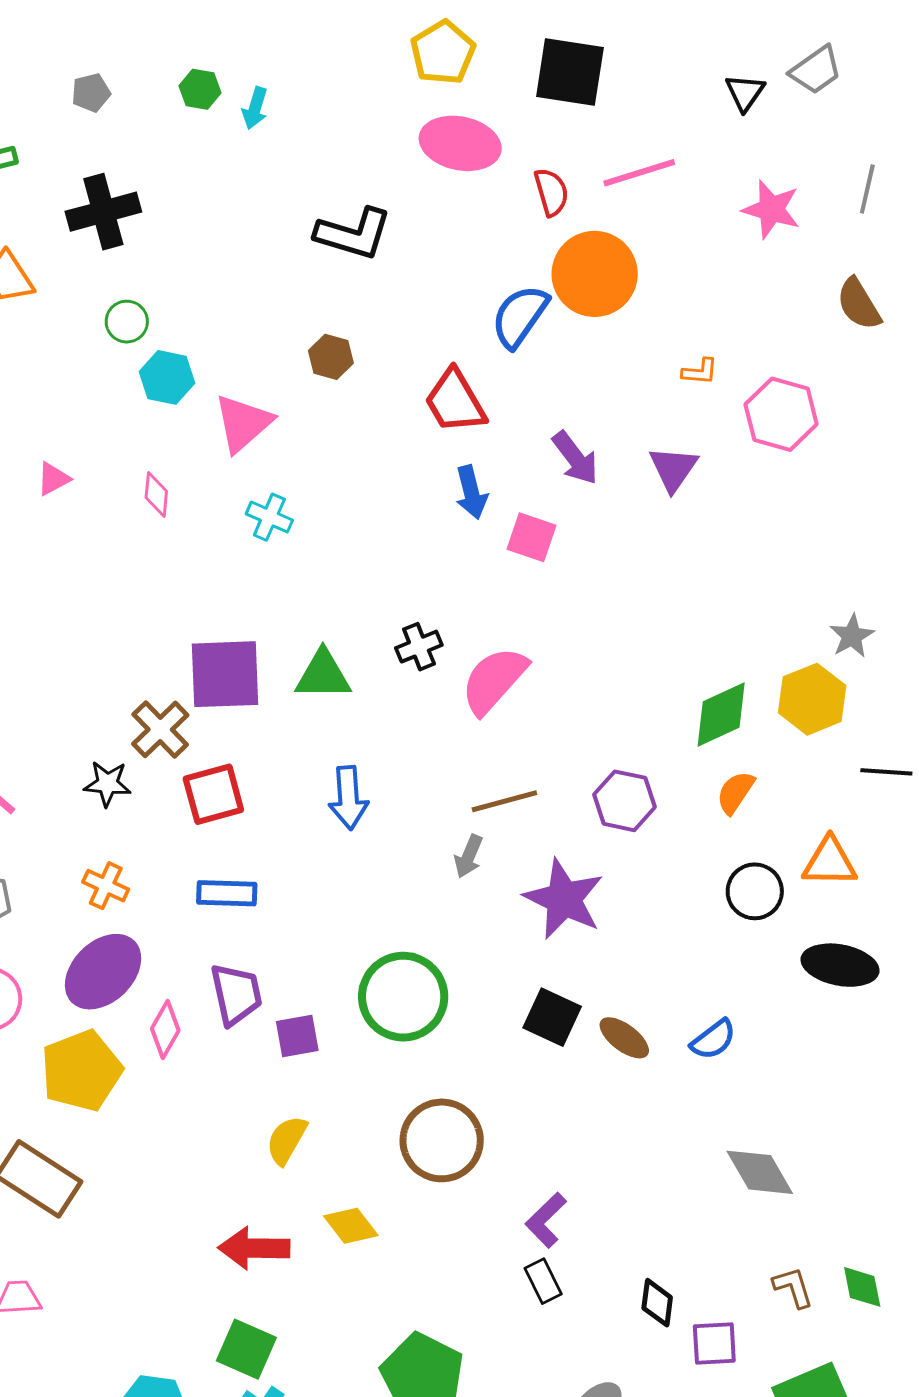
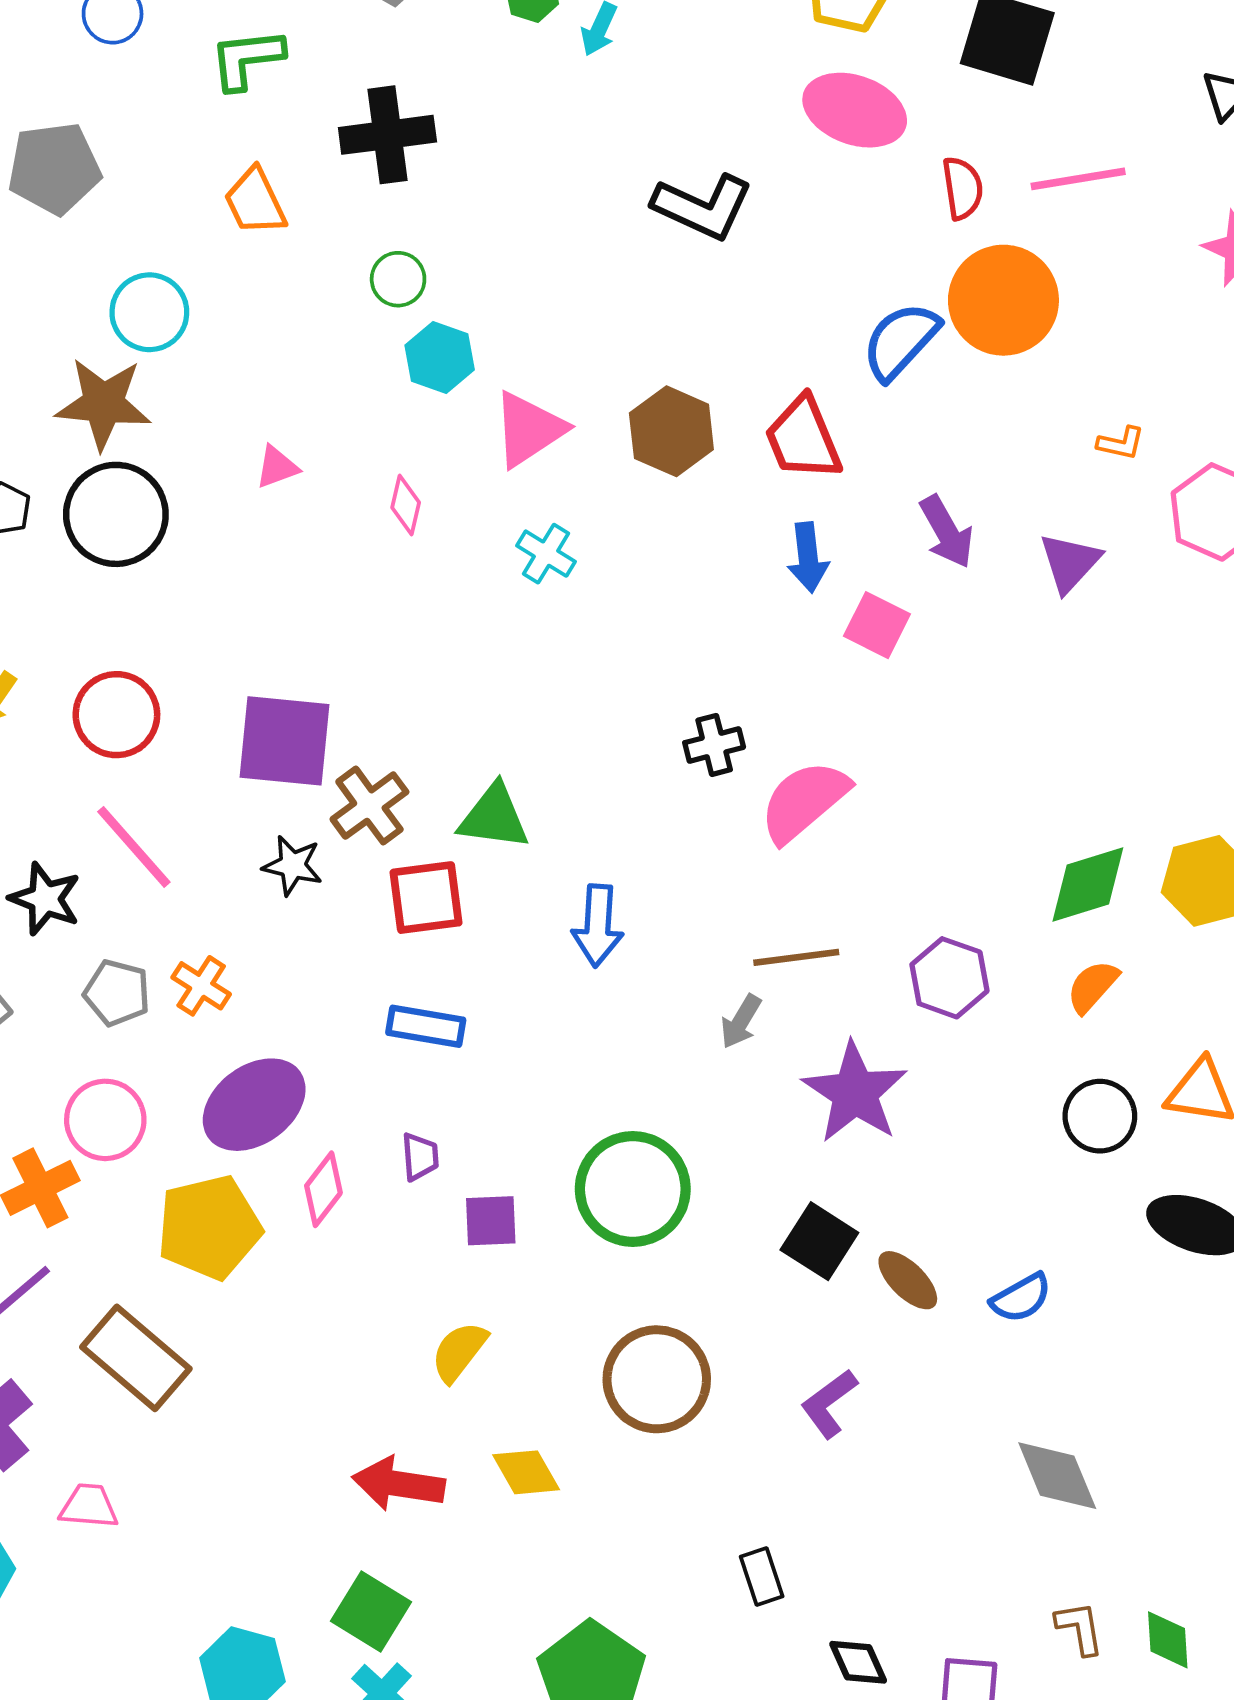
brown hexagon: (331, 357) -> (671, 431), moved, size x1.5
purple square: (225, 674) -> (284, 741), moved
green triangle: (323, 675) -> (494, 817), moved
orange cross: (106, 886) -> (201, 986), moved
purple trapezoid: (236, 994) -> (420, 1157), size x0.6
purple L-shape: (546, 1220) -> (829, 1404), moved
black diamond: (657, 1303) -> (858, 1662), moved, turned -39

